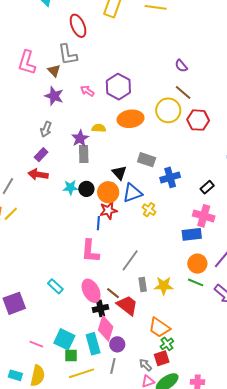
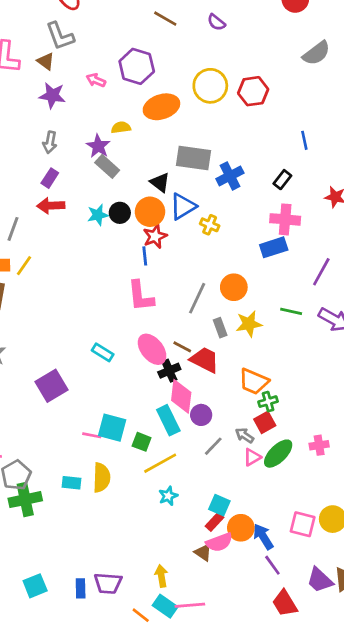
brown line: (183, 92) -> (165, 19), moved
gray rectangle: (84, 154) -> (107, 166), turned -36
gray rectangle: (147, 160) -> (194, 158), size x1.4
orange circle: (197, 264) -> (234, 287), moved
cyan square: (64, 339) -> (112, 428), moved
green cross: (167, 344) -> (268, 402), turned 32
green square: (71, 356) -> (142, 442), turned 32
gray line: (113, 366) -> (213, 446), moved, turned 42

